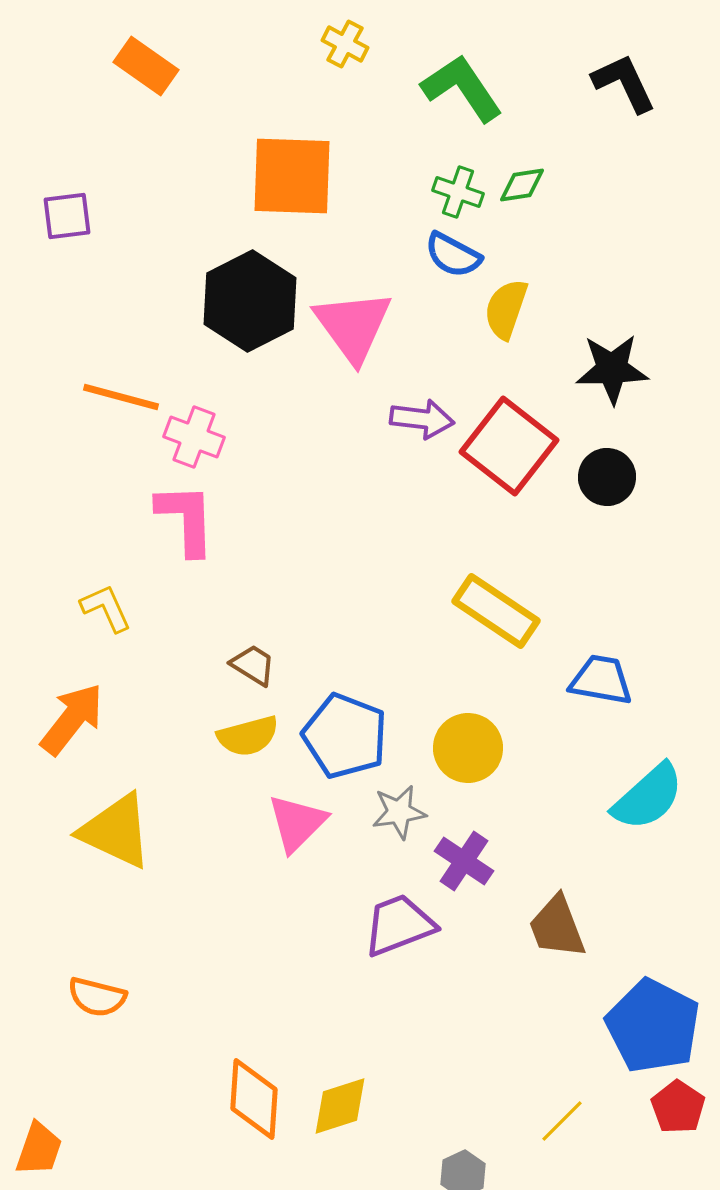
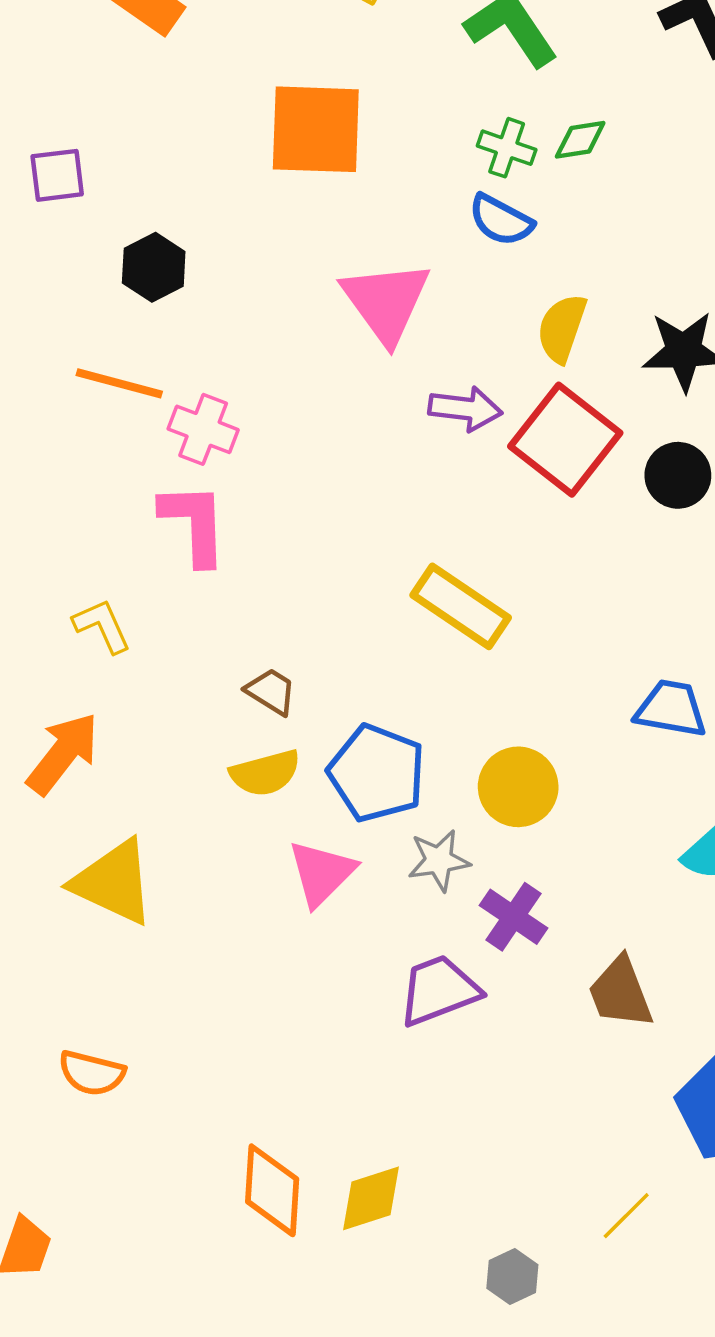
black hexagon: (250, 301) -> (154, 267), moved, size x0.6
yellow semicircle: (506, 309) -> (562, 328), moved
yellow rectangle: (496, 611) -> (461, 606), moved

